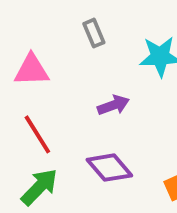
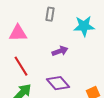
gray rectangle: (94, 33) -> (50, 14), turned 32

